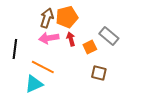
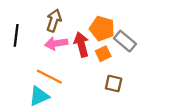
orange pentagon: (67, 17) -> (102, 28), moved, turned 30
red arrow: (71, 39) -> (81, 45), size x1.5
black line: (15, 49) -> (16, 35), moved

